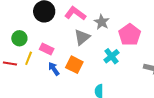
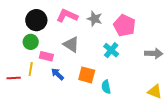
gray triangle: (82, 37) -> (71, 44), moved, turned -36
green circle: (19, 38) -> (31, 42), moved
orange square: (74, 65) -> (87, 75), moved

